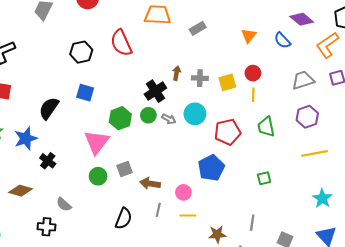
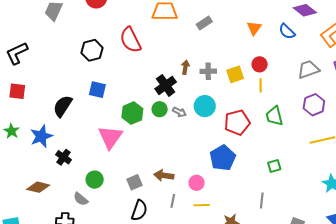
gray square: (124, 169) -> (134, 182), moved
green circle: (98, 176) -> (95, 180), moved
gray line: (252, 223) -> (262, 201), moved

